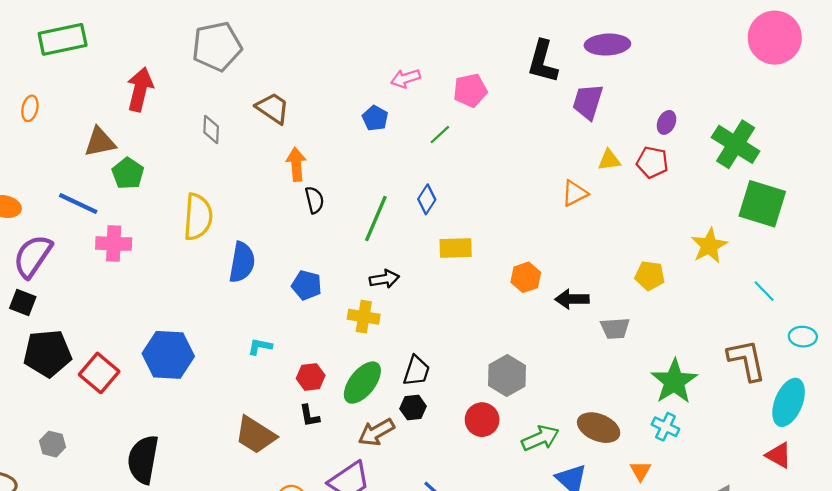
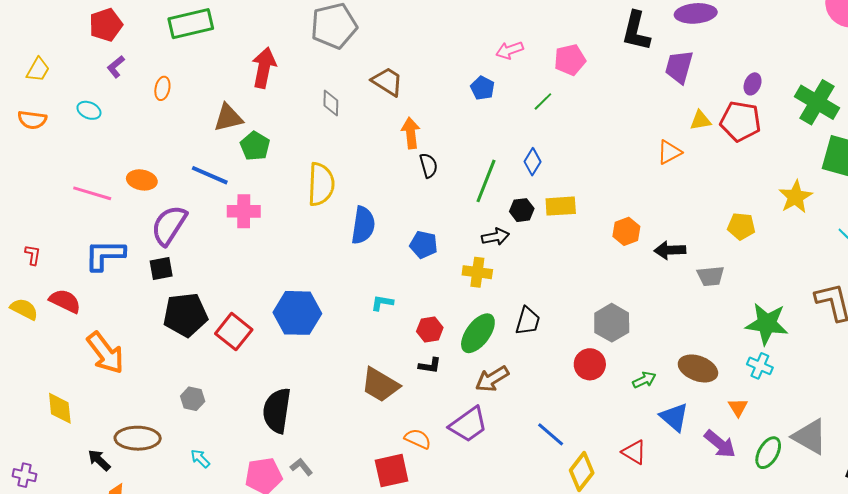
red pentagon: (652, 162) -> (740, 121), size x1.4
black square: (23, 303) -> (161, 268), turned -30
green star: (674, 381) -> (767, 324), turned -30
black hexagon: (413, 408) -> (522, 210), moved
black L-shape: (309, 416) -> (430, 365), turned -70
green arrow: (540, 438) -> (644, 380), size x0.7

